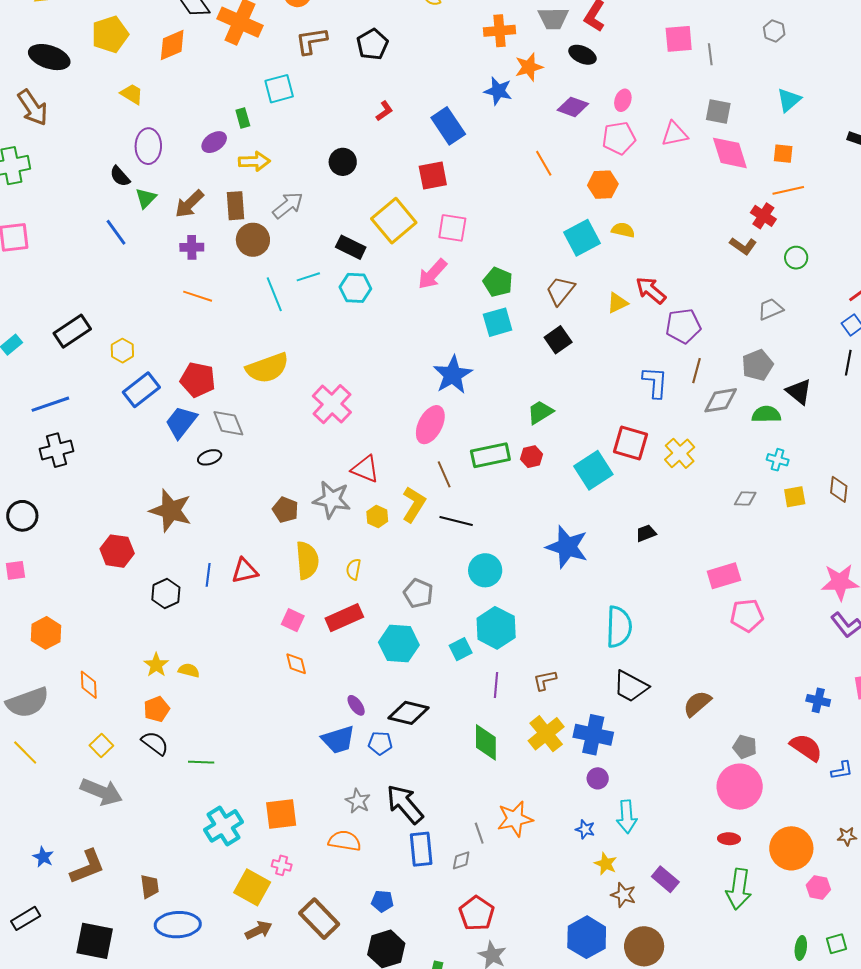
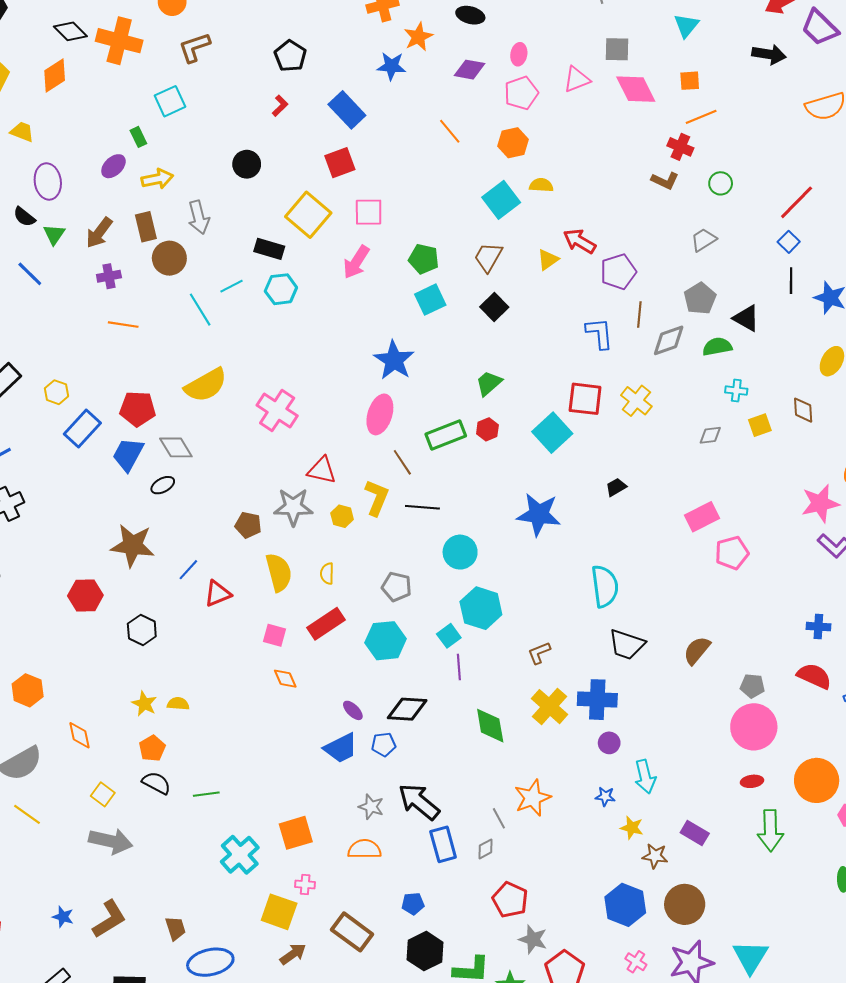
black pentagon: (372, 44) -> (290, 56), moved
gray arrow: (288, 205) -> (199, 217), turned 124
blue line: (208, 575) -> (188, 570), moved, turned 45
purple line: (496, 685) -> (459, 667), moved

